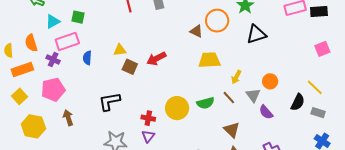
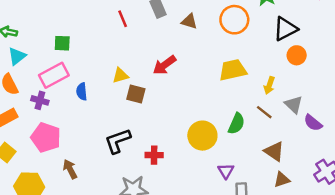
cyan triangle: (53, 21) -> (17, 56), moved
brown triangle: (196, 31) -> (189, 21), moved
red arrow: (156, 59) -> (165, 65), moved
orange circle: (270, 81) -> (297, 55), moved
pink pentagon: (53, 90) -> (46, 138), turned -30
green semicircle: (205, 103) -> (236, 124), turned -42
red cross: (148, 118) -> (154, 155), moved
purple triangle: (148, 136) -> (226, 171), moved

